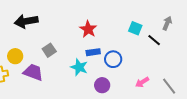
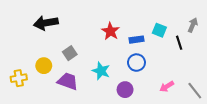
black line: (154, 40) -> (179, 43), turned 32
blue rectangle: (93, 52) -> (136, 40), moved
yellow circle: (15, 56) -> (44, 66), moved
purple trapezoid: (33, 72) -> (68, 81), moved

